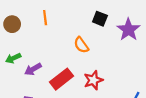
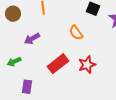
green arrow: (13, 58) -> (14, 62), moved
purple arrow: (33, 69) -> (32, 39), moved

